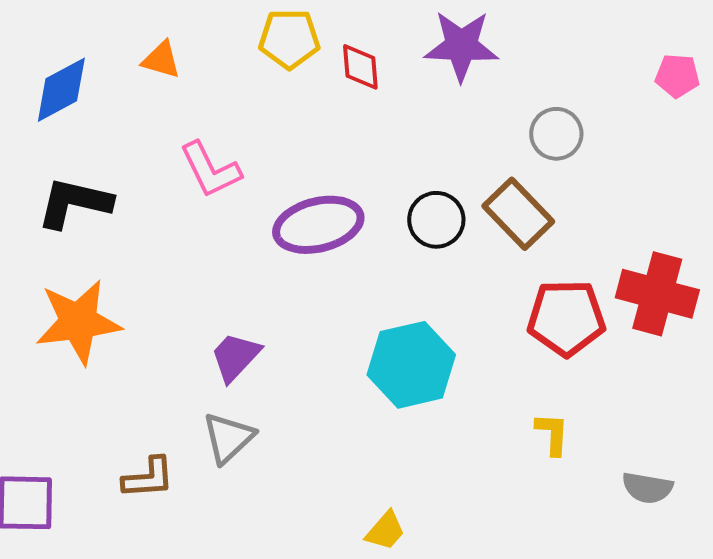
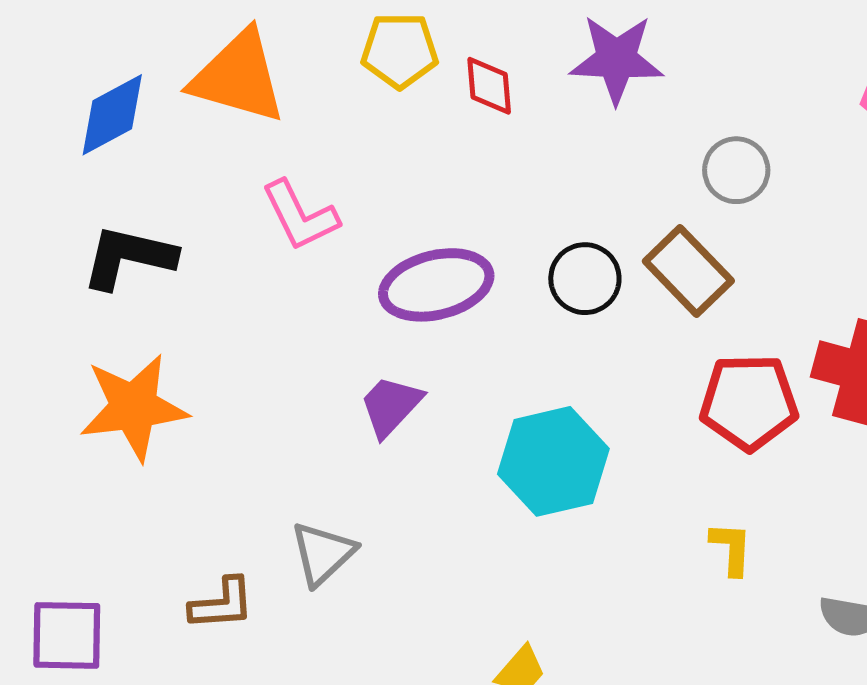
orange triangle: (161, 60) -> (238, 77), size x2.0
purple trapezoid: (235, 357) -> (391, 406), moved

